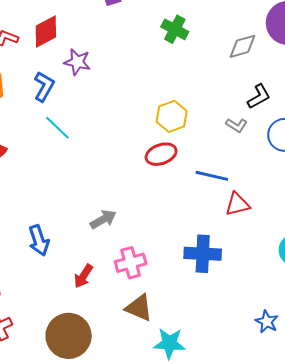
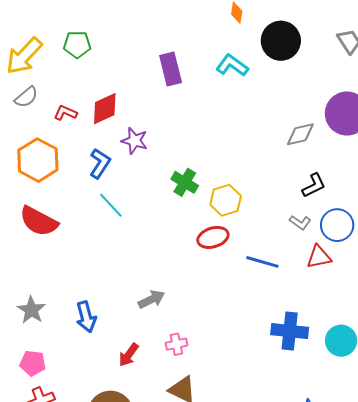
green cross: (175, 29) -> (185, 182), moved
gray L-shape: (236, 125) -> (300, 223), moved
red triangle: (237, 204) -> (319, 257), moved
blue cross: (203, 254) -> (290, 331), moved
pink cross: (131, 263) -> (176, 344), size x0.7

